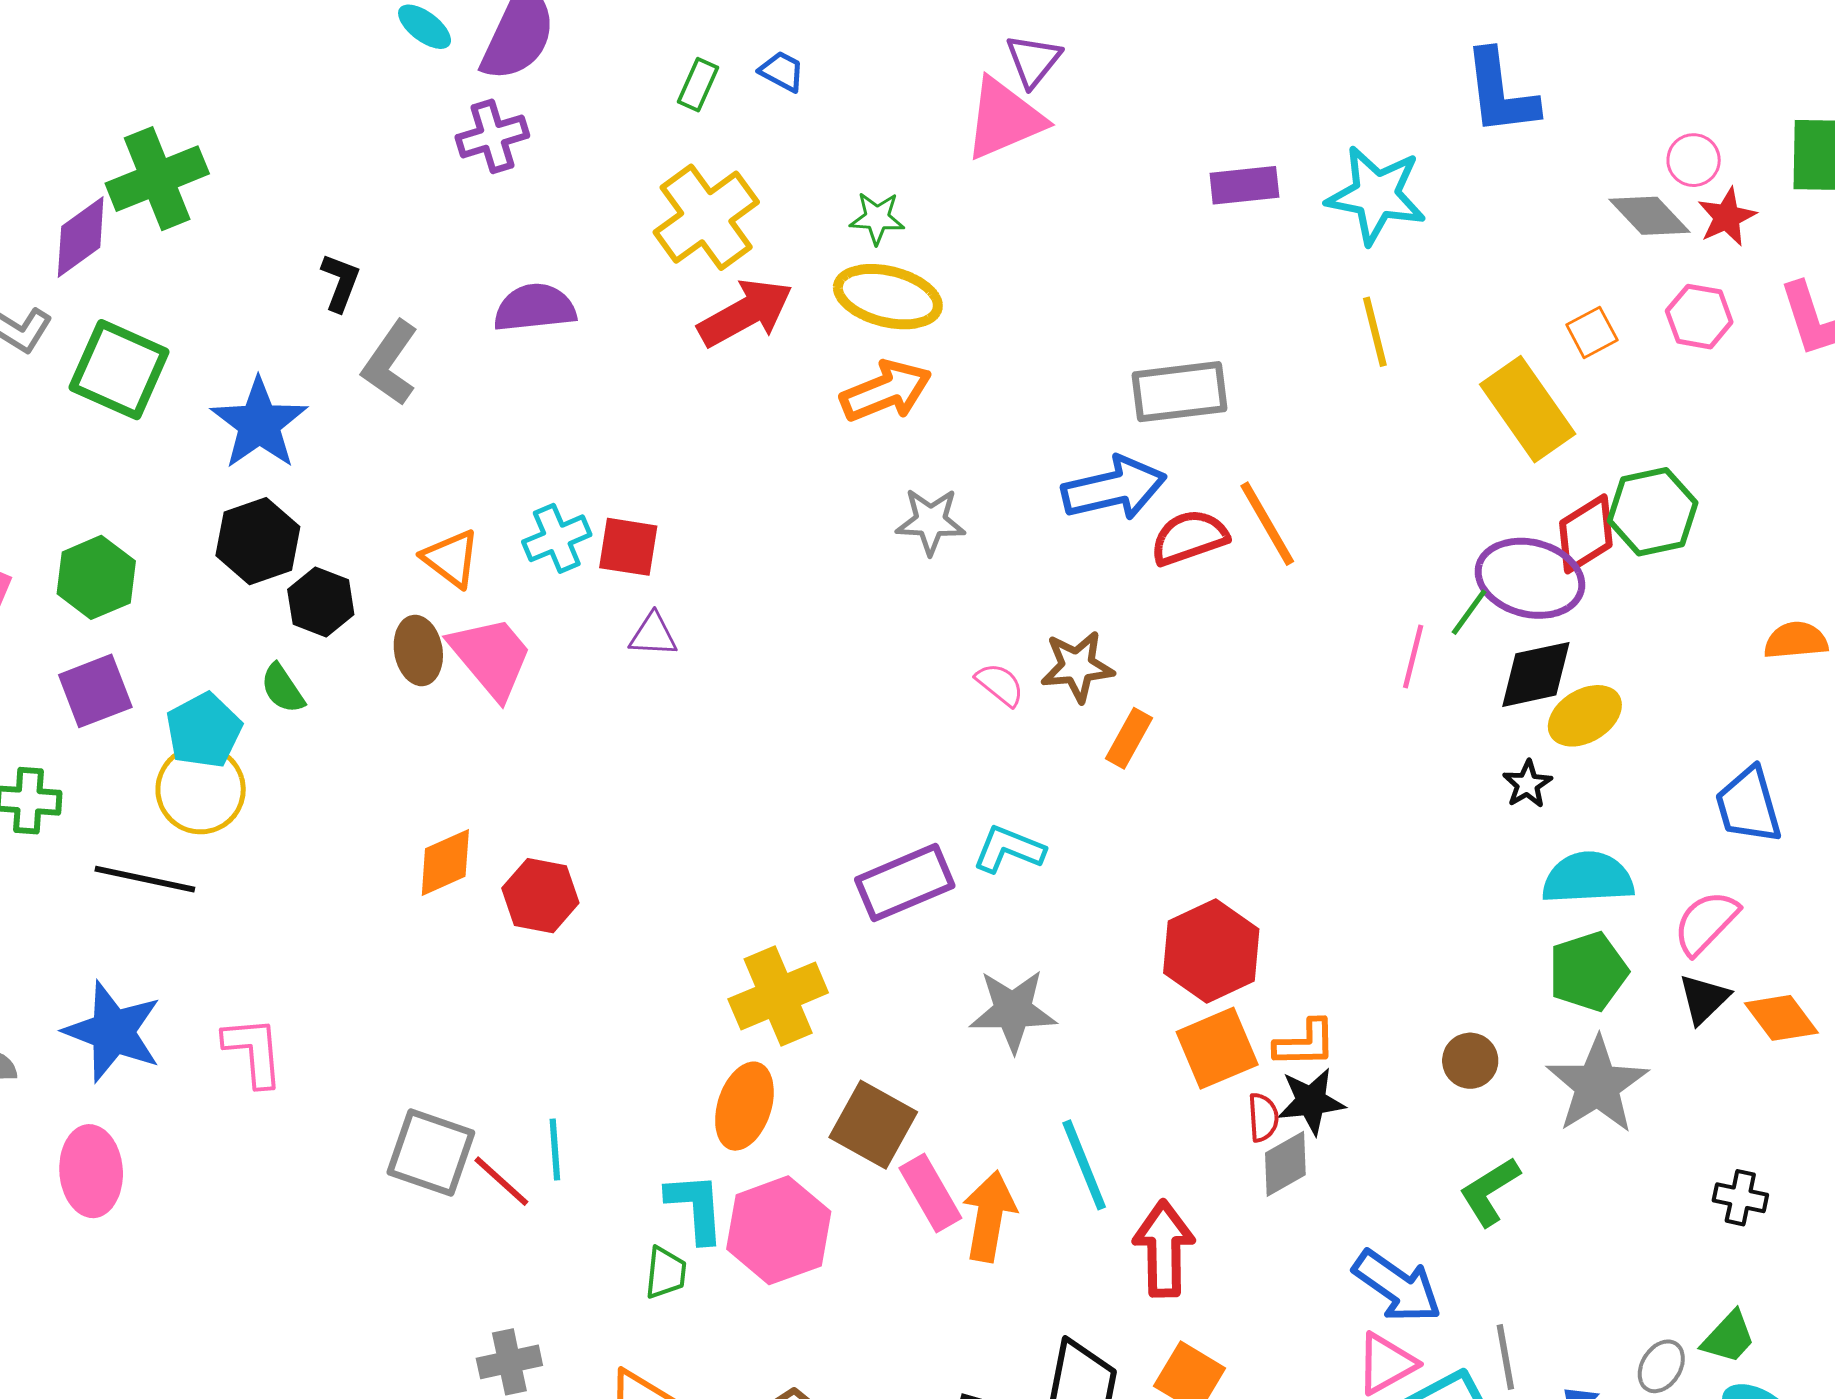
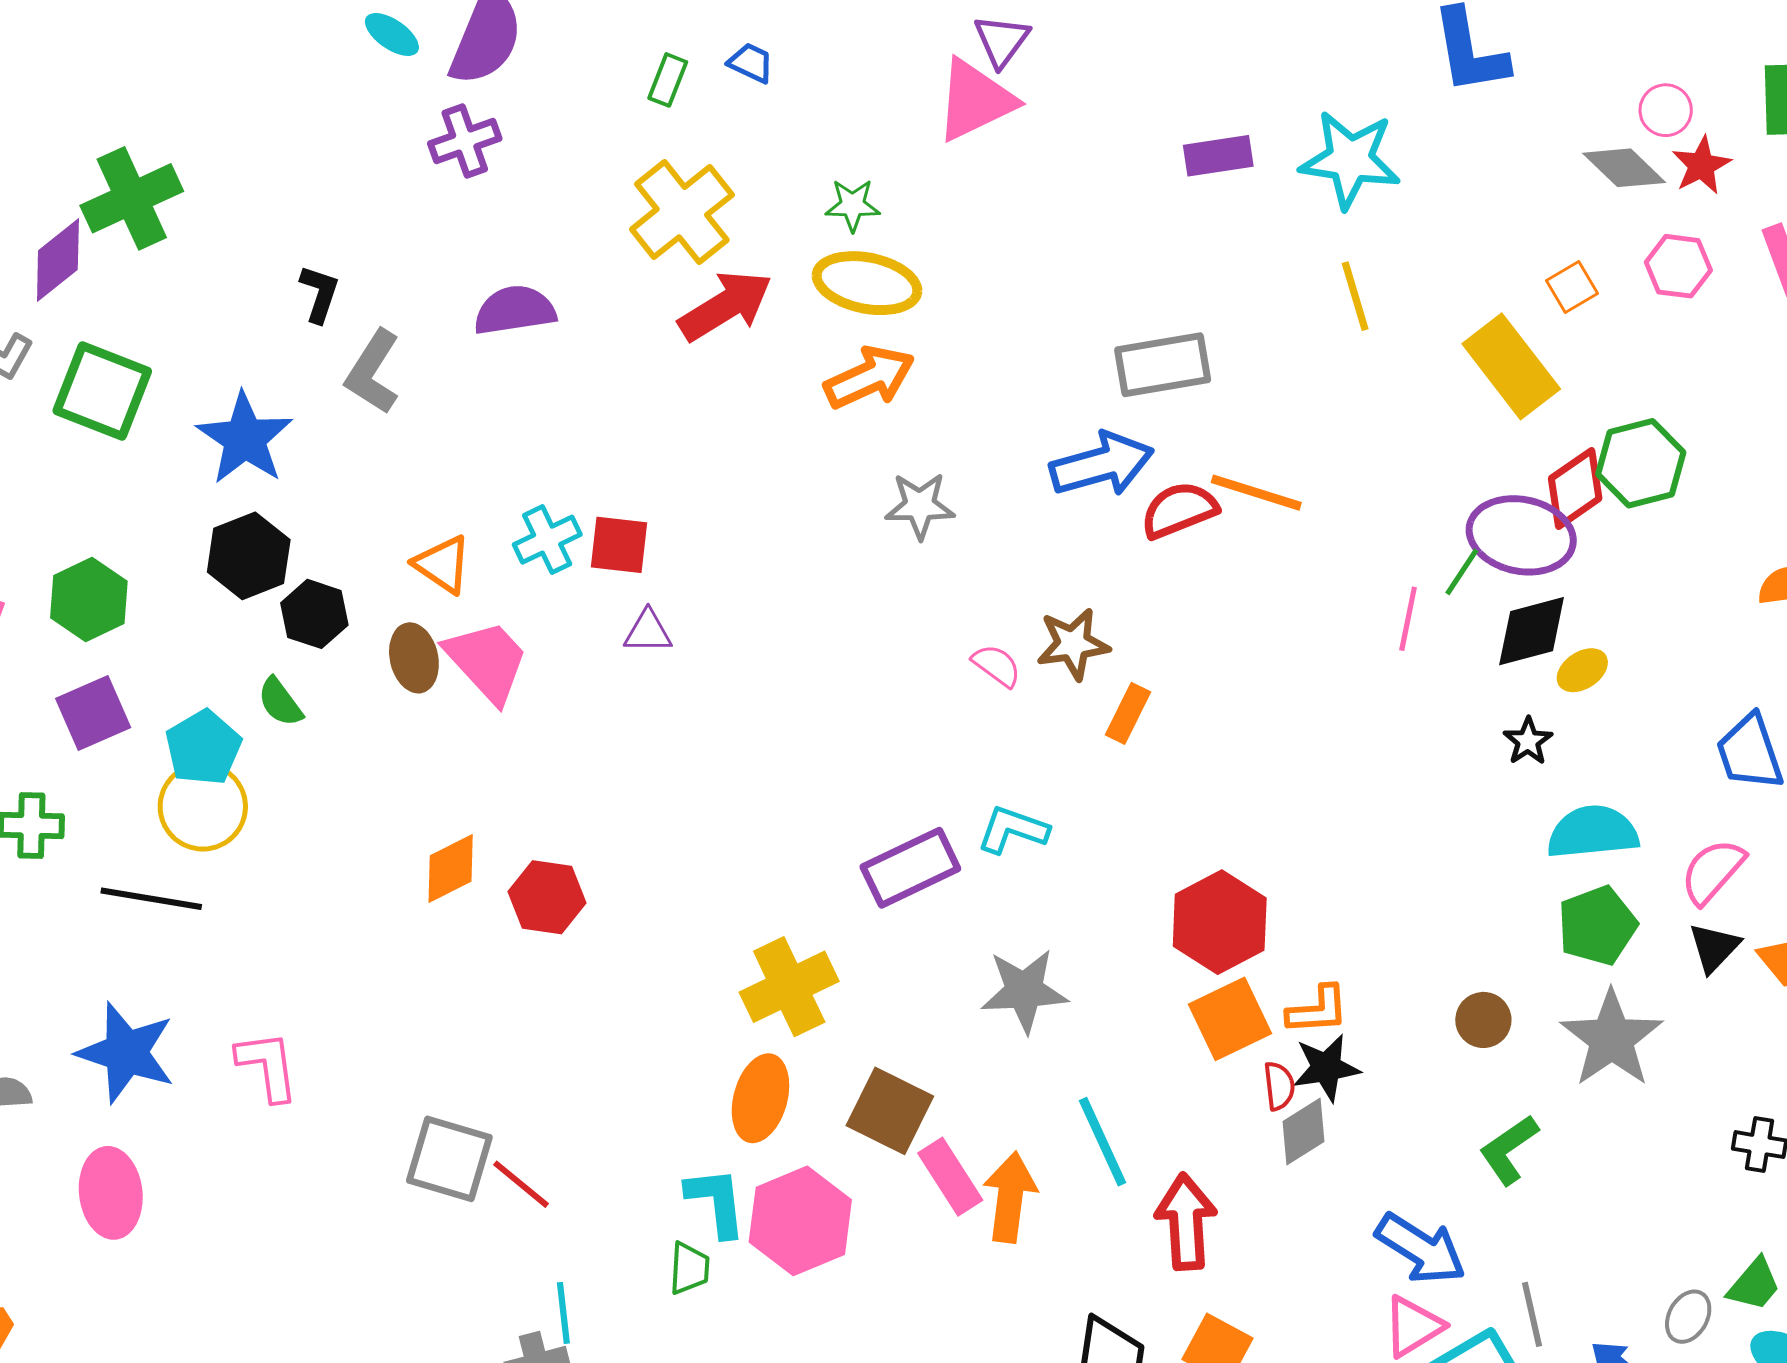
orange line: (1267, 524) -> (1256, 493), turned -40
yellow ellipse: (1585, 716) -> (1582, 670), size x0.7
cyan line: (555, 1149) -> (563, 1313), moved

